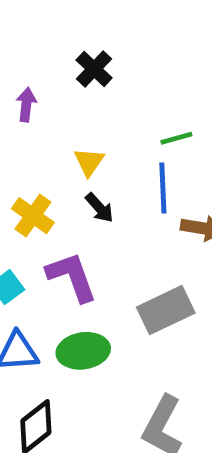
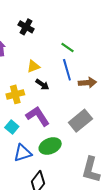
green line: (176, 138) -> (68, 48), turned 64
yellow triangle: (89, 162) -> (33, 66), turned 48
yellow cross: (33, 216) -> (15, 94), turned -36

